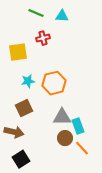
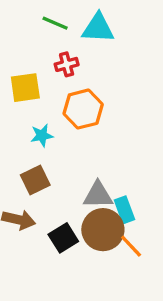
cyan triangle: (62, 16) -> (98, 28), size x1.5
orange hexagon: (54, 83) -> (83, 109), moved
brown circle: (65, 138) -> (103, 230), size x1.6
black square: (21, 159) -> (63, 238), moved

